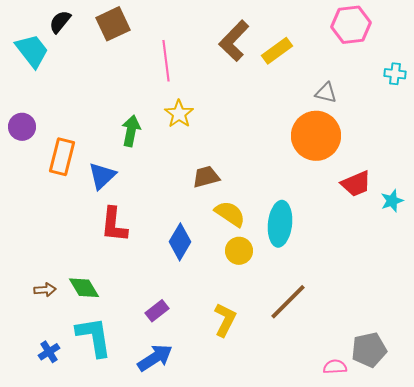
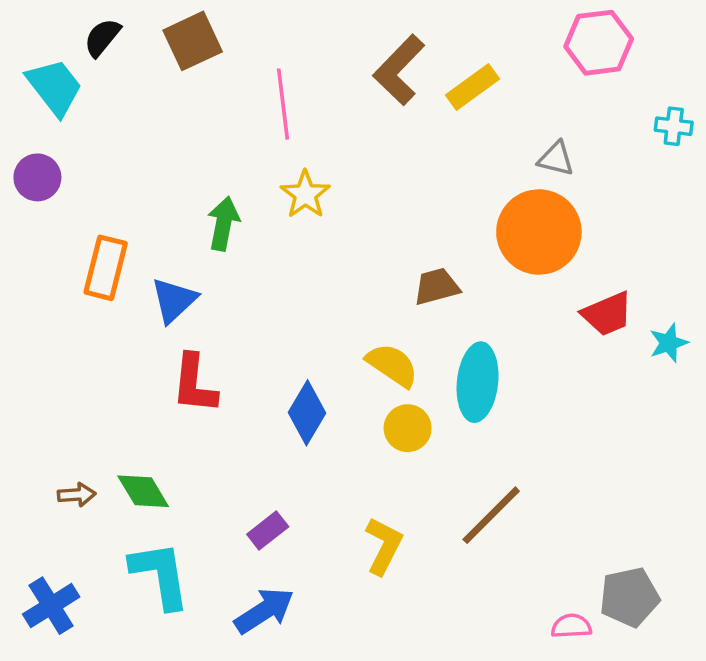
purple circle: (22, 127) -> (37, 177), moved
brown trapezoid: (206, 177) -> (437, 287), moved
blue cross: (49, 352) -> (51, 606), moved, size x1.5

